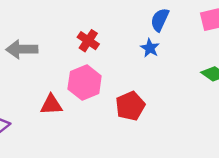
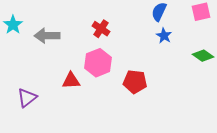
blue star: (150, 48) -> (164, 36), moved
red pentagon: (130, 106) -> (135, 82), turned 30

